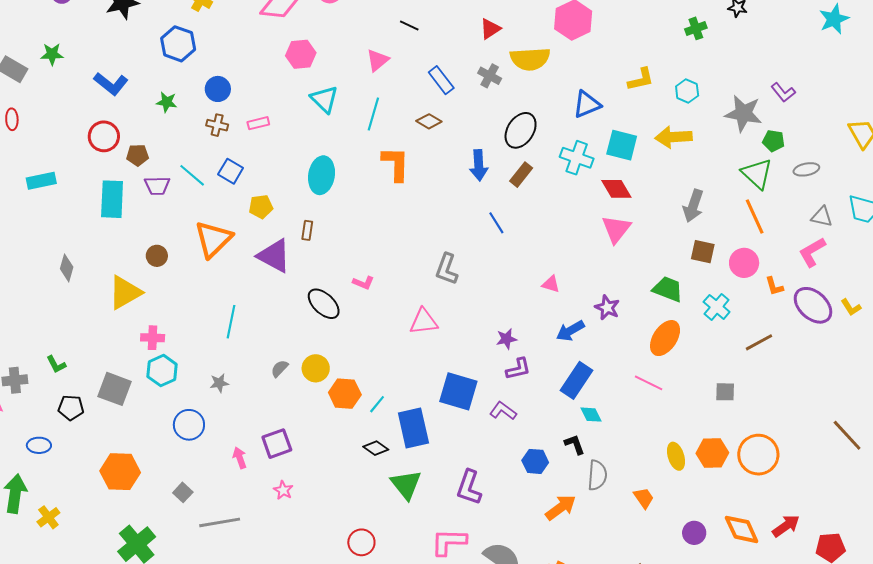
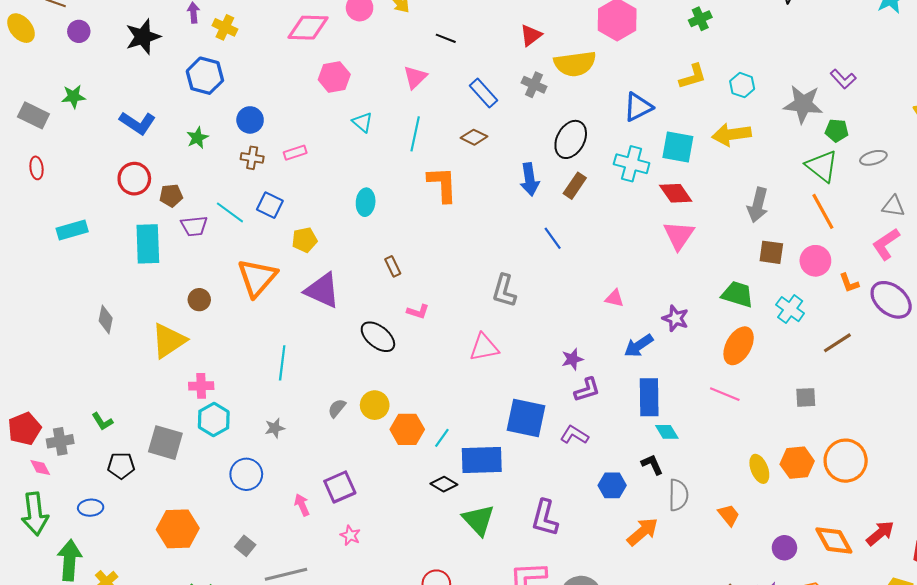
green cross: (696, 28) -> (700, 19), moved
cyan triangle: (324, 99) -> (363, 122), size x0.7
green star: (167, 102) -> (197, 138), turned -30
cyan ellipse: (322, 175) -> (366, 202), size x0.7
brown rectangle: (307, 230) -> (393, 266), moved, turned -30
blue rectangle: (577, 380) -> (649, 397), turned -30
blue rectangle: (413, 428) -> (482, 460), turned -75

